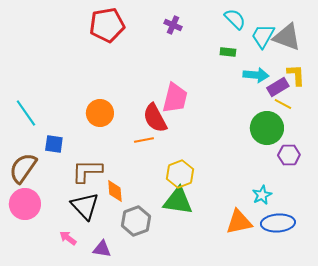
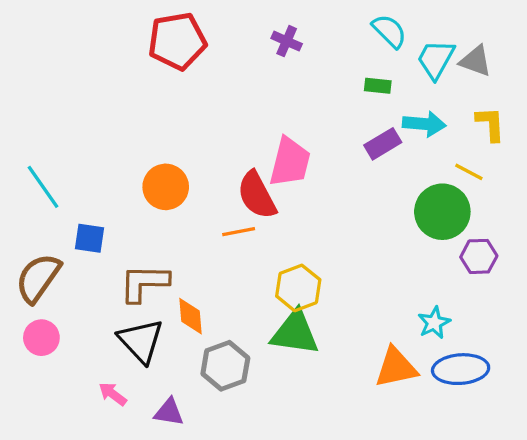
gray triangle: (287, 37) -> (476, 61), size x0.7
purple rectangle: (278, 87) -> (383, 144), moved
pink circle: (25, 204) -> (41, 338), size x0.7

